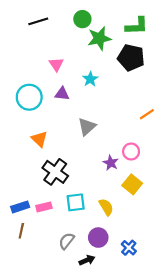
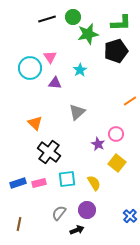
black line: (38, 21) -> (47, 19), moved
black pentagon: (131, 58) -> (116, 51), turned -30
cyan circle: (29, 97) -> (30, 68), moved
brown line: (21, 231) -> (19, 224), moved
blue cross: (129, 248) -> (130, 216), moved

